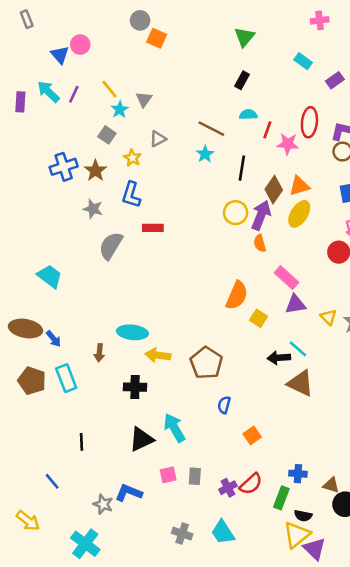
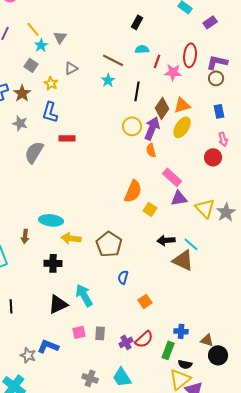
yellow triangle: (329, 317) -> (205, 208), size x1.5
cyan line: (298, 349) -> (191, 244), moved

